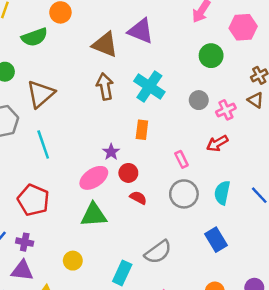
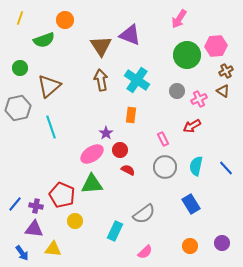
pink hexagon: (243, 27) -> (216, 46), moved
brown triangle: (105, 45) -> (101, 46), turned 35
green circle: (211, 56) -> (187, 55), size x1.4
red pentagon: (33, 200) -> (62, 195), moved

